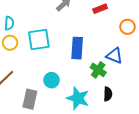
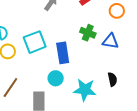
blue rectangle: (77, 48) -> (63, 53), moved
green cross: (98, 70) -> (88, 33), moved

